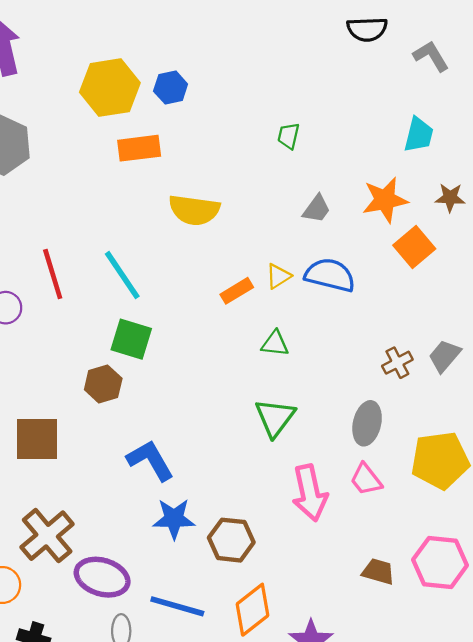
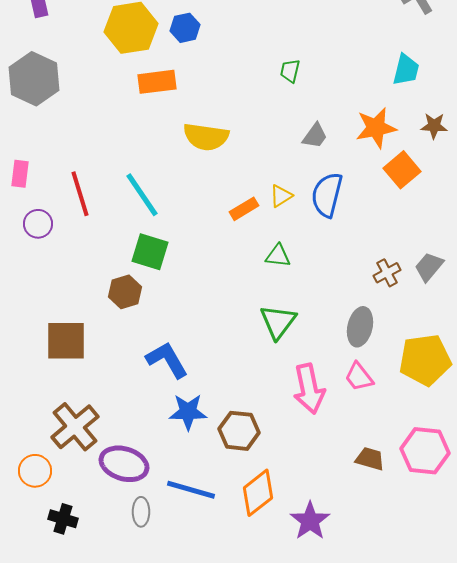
blue semicircle: (330, 275) -> (327, 195), turned -90

